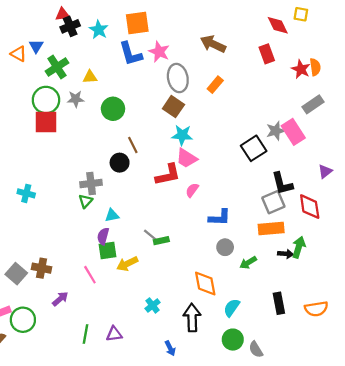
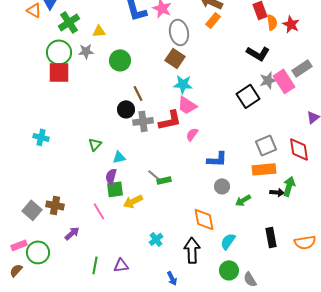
orange semicircle: (315, 67) -> (272, 22), moved
orange rectangle: (215, 85) -> (213, 20), moved
gray rectangle: (313, 104) -> (302, 68), moved
gray cross: (91, 183) -> (143, 121), moved
black L-shape: (282, 183) -> (258, 53), moved, turned -45

